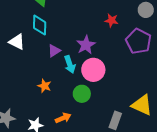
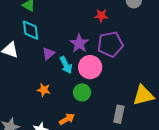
purple pentagon: (138, 41) -> (110, 44), moved, turned -30
yellow triangle: (142, 105) -> (143, 95), turned -30

